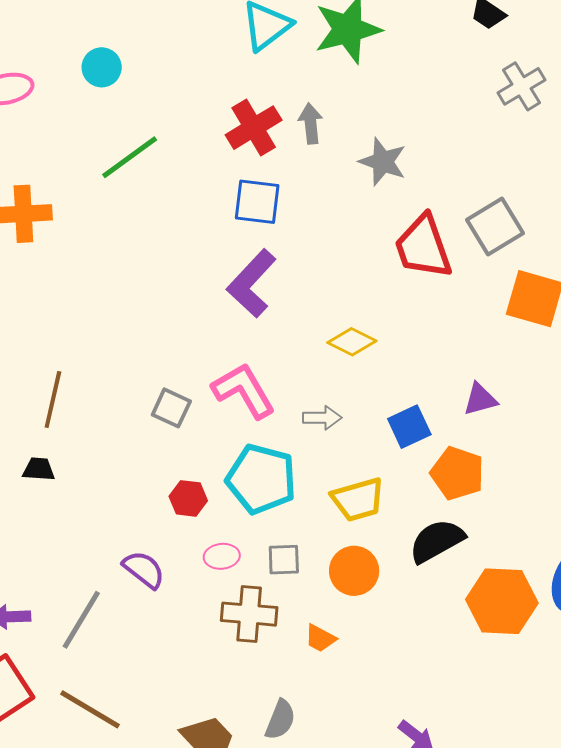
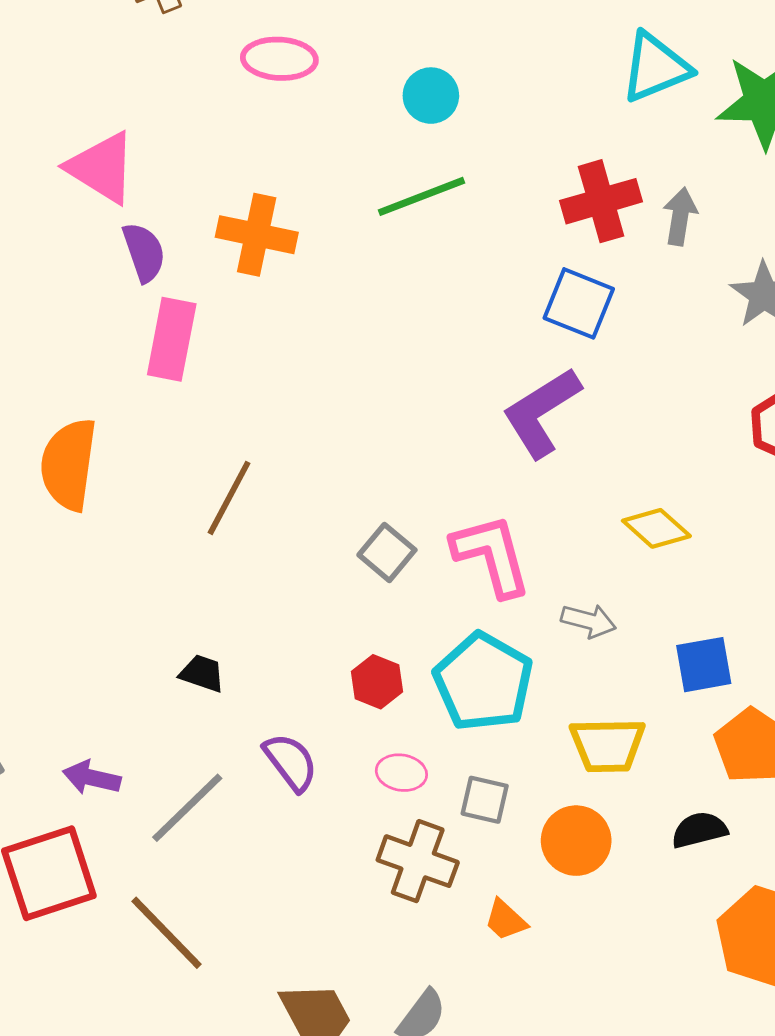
cyan circle: (102, 67) -> (431, 96), moved
black trapezoid: (39, 469) -> (202, 673), moved
black semicircle: (437, 541) -> (699, 830), size x0.7

